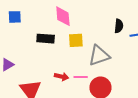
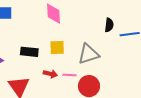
black rectangle: (46, 39) -> (29, 52), moved
yellow square: (76, 40) -> (57, 48), moved

